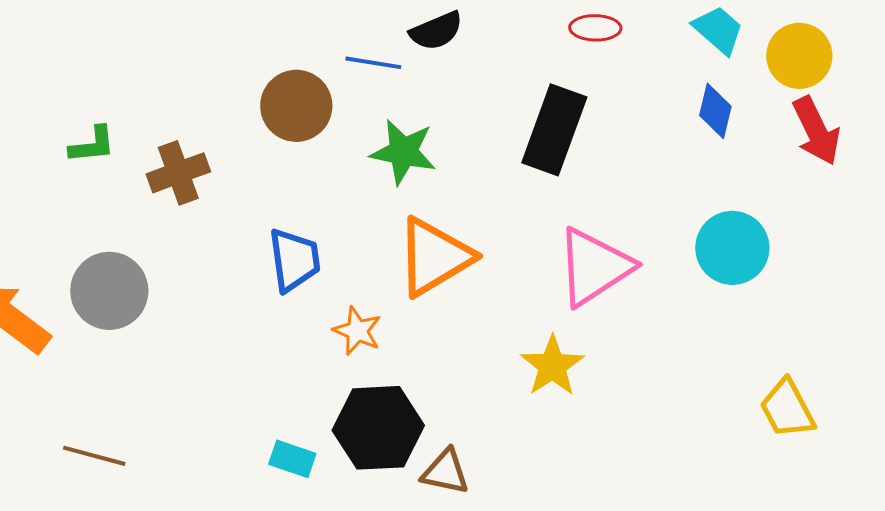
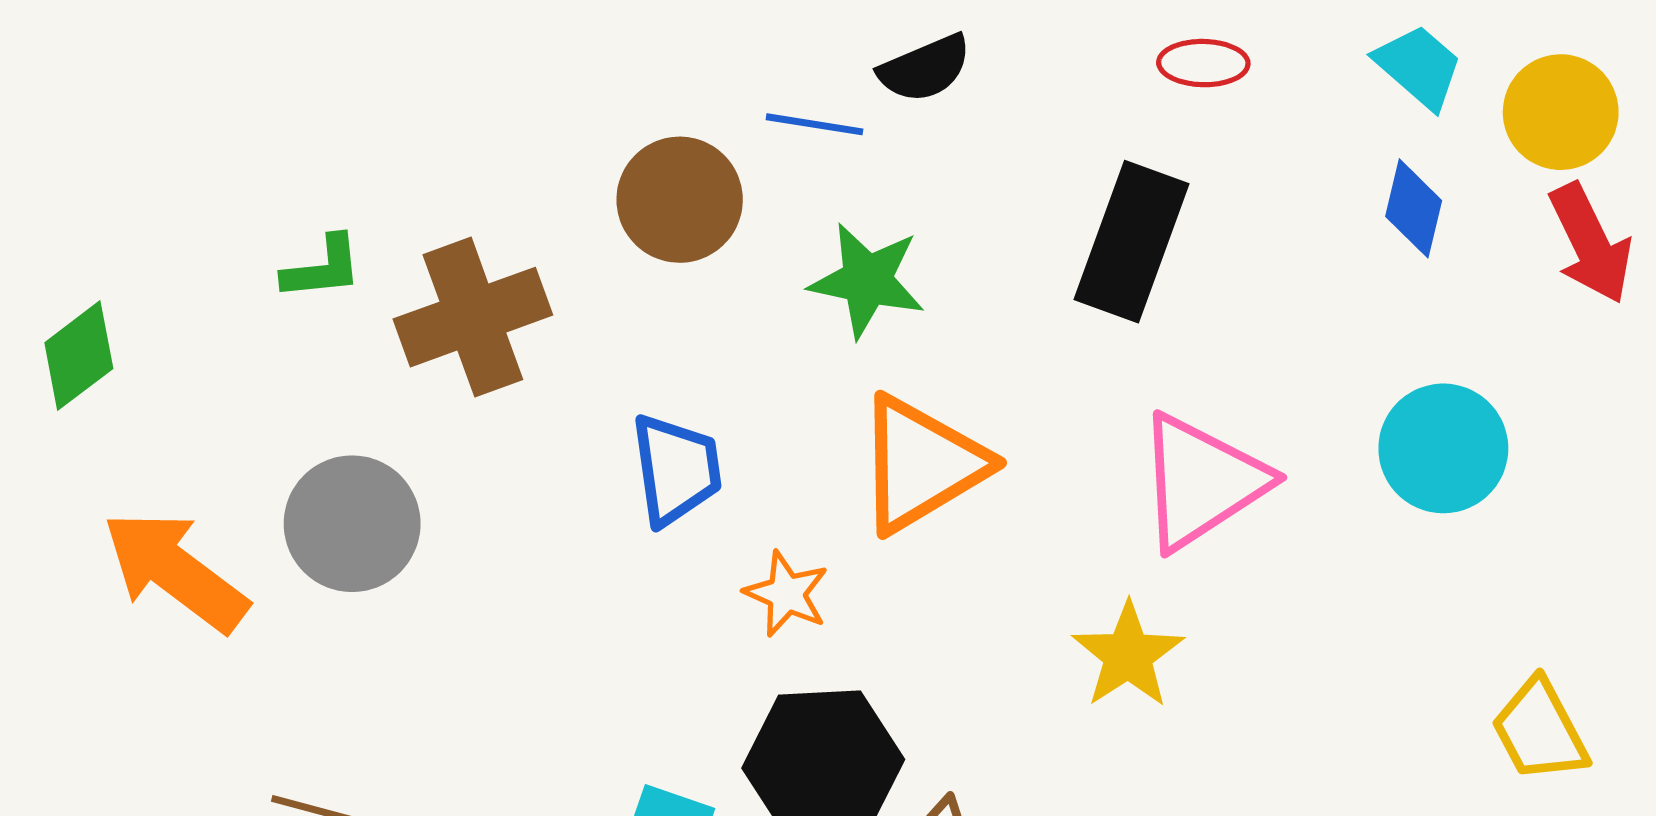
brown cross: (178, 173) -> (473, 317), size x1.4

